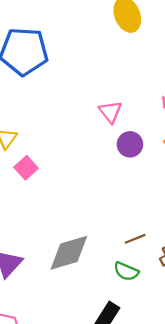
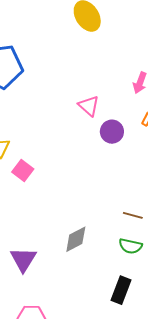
brown line: (135, 239) -> (133, 215), turned 48
gray diamond: (69, 253) -> (76, 239), size x0.7

